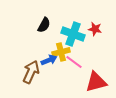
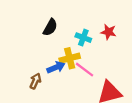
cyan cross: (73, 34) -> (83, 38), size x0.6
brown arrow: (31, 72) -> (35, 81), size x0.6

